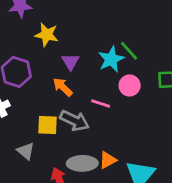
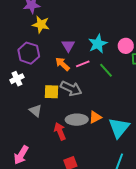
yellow star: (47, 35) -> (41, 25), moved
green line: (129, 51) -> (106, 70), moved
pink circle: (130, 85) -> (126, 46), moved
pink line: (101, 104) -> (83, 64), moved, turned -40

